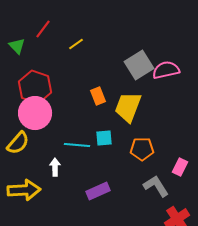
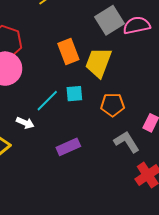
orange rectangle: (98, 96) -> (68, 51), size x1.4
cyan line: (77, 145) -> (47, 101), turned -50
white arrow: (55, 167) -> (25, 123), turned 114

